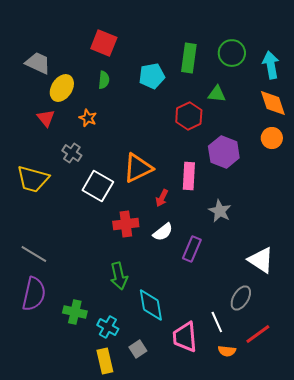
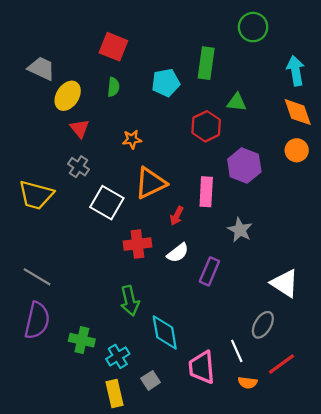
green circle: (232, 53) -> (253, 27), moved
red triangle: (46, 118) -> (80, 128), moved
orange star: (88, 118) -> (132, 139), moved, turned -30
cyan cross: (108, 327) -> (118, 356), turned 30

